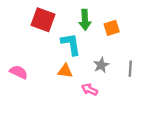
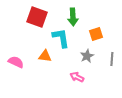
orange square: (112, 28) -> (96, 34), moved
orange triangle: (65, 71) -> (45, 56), moved

